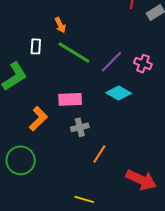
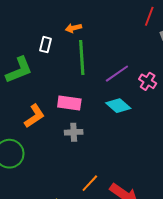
orange arrow: (60, 25) -> (73, 28), turned 91
green line: (74, 52) -> (82, 58), turned 44
orange line: (99, 154) -> (90, 183), moved

